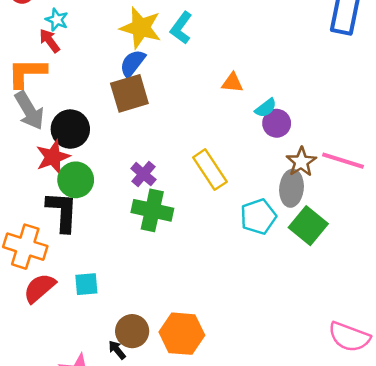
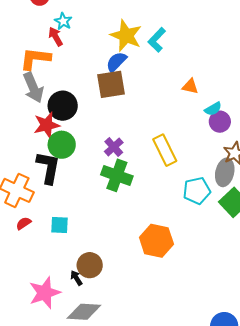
red semicircle: (39, 288) -> (24, 223), size x0.6
orange hexagon: (182, 334) -> (156, 241), moved

